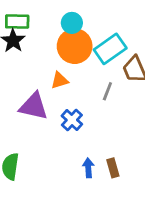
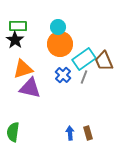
cyan rectangle: (110, 49) -> (84, 59), moved
orange triangle: (60, 80) -> (23, 69), moved, size x1.5
blue cross: (72, 120) -> (63, 75), moved

